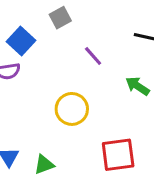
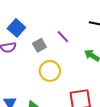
gray square: (60, 18) -> (39, 45), moved

